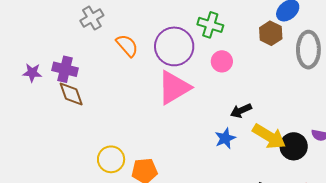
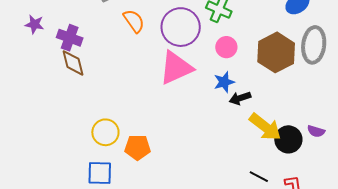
brown hexagon: (271, 33) -> (276, 52), moved, size x1.6
purple star: (32, 73) -> (34, 24), moved
blue star: (225, 138) -> (224, 82), moved

